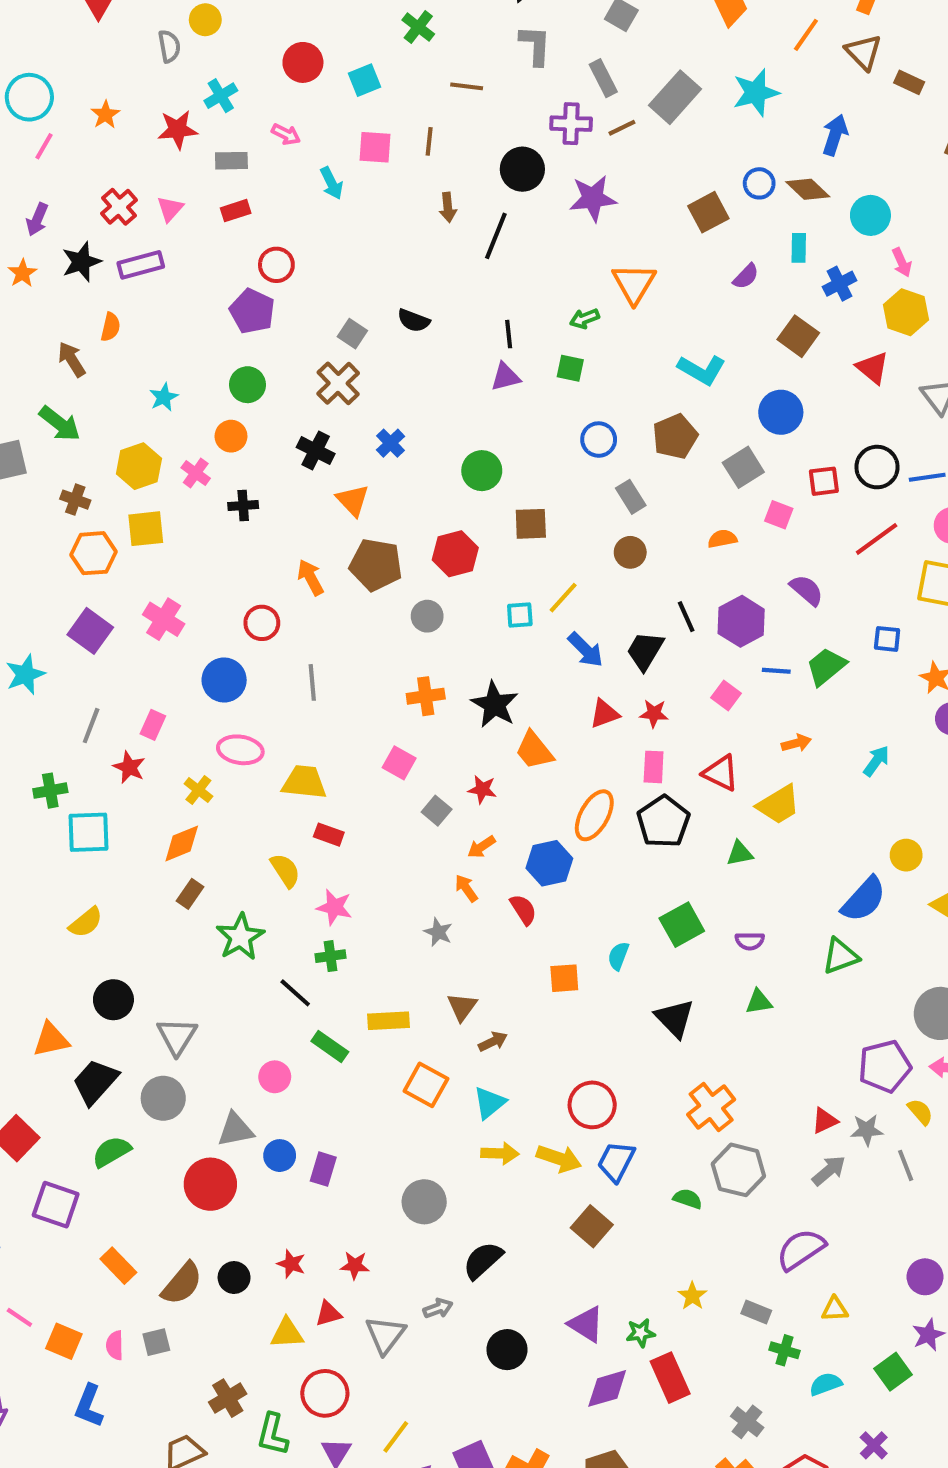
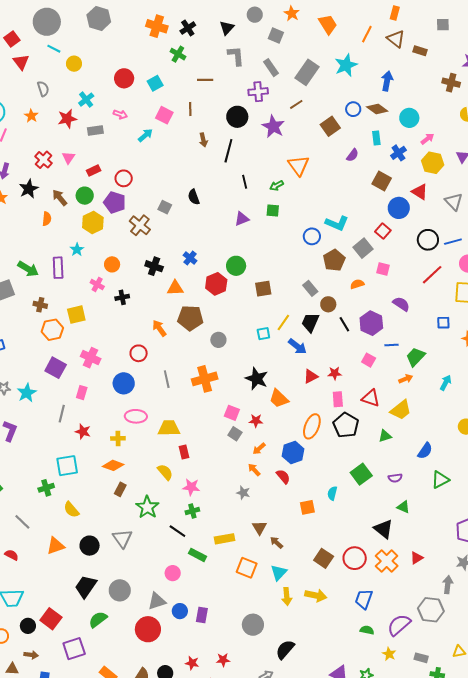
gray semicircle: (169, 46) -> (43, 89), moved
brown line: (622, 128) -> (296, 104), moved
pink square: (375, 147) -> (164, 115), turned 30
cyan arrow: (332, 183) -> (145, 135), turned -98
purple star: (593, 198) -> (273, 127), turned -30
red rectangle: (236, 211) -> (94, 171), moved
pink arrow: (902, 262) -> (427, 139), turned -96
purple rectangle: (141, 265) -> (58, 268), moved, turned -70
black semicircle: (414, 320) -> (194, 197), turned 56
black line: (509, 334) -> (245, 182), moved
brown arrow: (72, 359) -> (60, 198), moved
cyan L-shape: (702, 370) -> (337, 223), moved
brown cross: (338, 383) -> (140, 225), moved
green circle: (247, 385) -> (85, 196), moved
blue circle: (781, 412) -> (399, 208), moved
brown pentagon: (675, 436) -> (334, 260), moved
blue circle: (599, 440) -> (312, 236), moved
yellow hexagon: (139, 466) -> (93, 223), moved
red square: (824, 481) -> (383, 231), moved, turned -35
gray rectangle: (631, 497) -> (310, 288), moved
orange triangle: (353, 500) -> (175, 288), turned -42
brown circle: (630, 552) -> (328, 304), moved
red hexagon: (455, 554) -> (216, 284), moved
black trapezoid: (645, 651) -> (310, 322), moved
green trapezoid: (826, 667) -> (416, 357), moved
orange cross: (426, 696) -> (205, 379), moved, size x1.4
pink rectangle: (153, 725) -> (82, 393), moved
pink square: (399, 763) -> (232, 413), moved
yellow cross: (198, 790) -> (118, 438), turned -32
green cross: (50, 791) -> (46, 488), moved
red rectangle: (329, 835) -> (184, 452), turned 64
orange diamond: (182, 843) -> (113, 465), turned 50
blue semicircle: (864, 899) -> (425, 451), moved, size x0.7
yellow semicircle: (86, 922) -> (71, 510), turned 96
green triangle: (759, 1002) -> (403, 507), turned 40
black triangle: (675, 1018) -> (383, 529), moved
gray triangle: (177, 1036) -> (122, 538), moved
orange triangle: (51, 1039) -> (56, 546), moved
brown arrow: (493, 1042) -> (277, 543), turned -104
red circle: (592, 1105) -> (355, 558), moved
red triangle: (825, 1121) -> (417, 558), moved
yellow arrow: (500, 1153) -> (287, 597), turned 90
blue trapezoid: (616, 1161) -> (364, 599), moved
gray hexagon: (738, 1170) -> (431, 610), moved
gray arrow: (829, 1171) -> (448, 585), turned -36
green semicircle: (688, 1199) -> (367, 630), moved
purple square: (56, 1205) -> (74, 649), turned -30
brown square: (592, 1226) -> (324, 558), moved
purple semicircle: (801, 1249) -> (399, 625), moved

